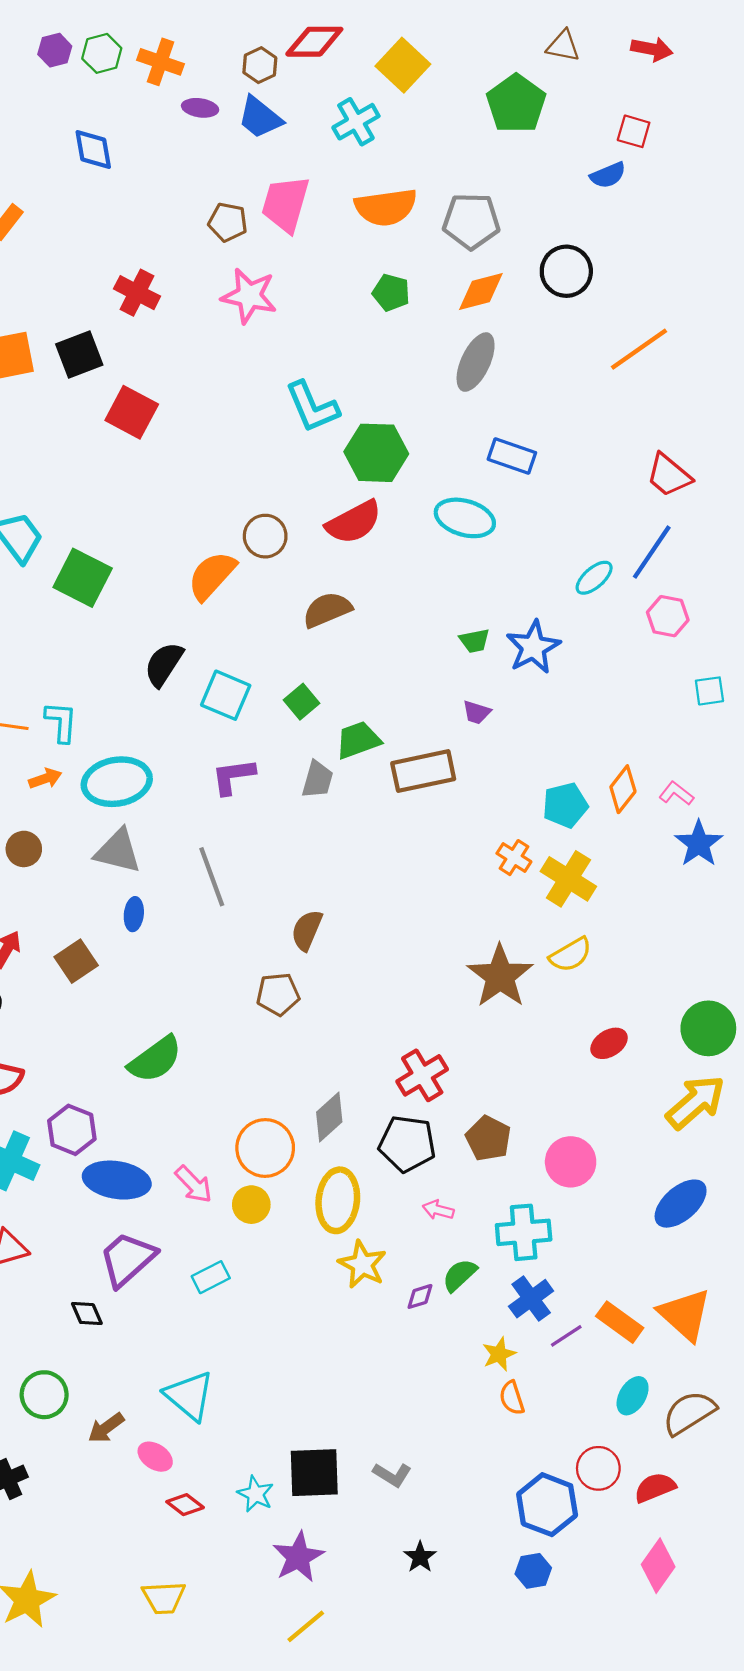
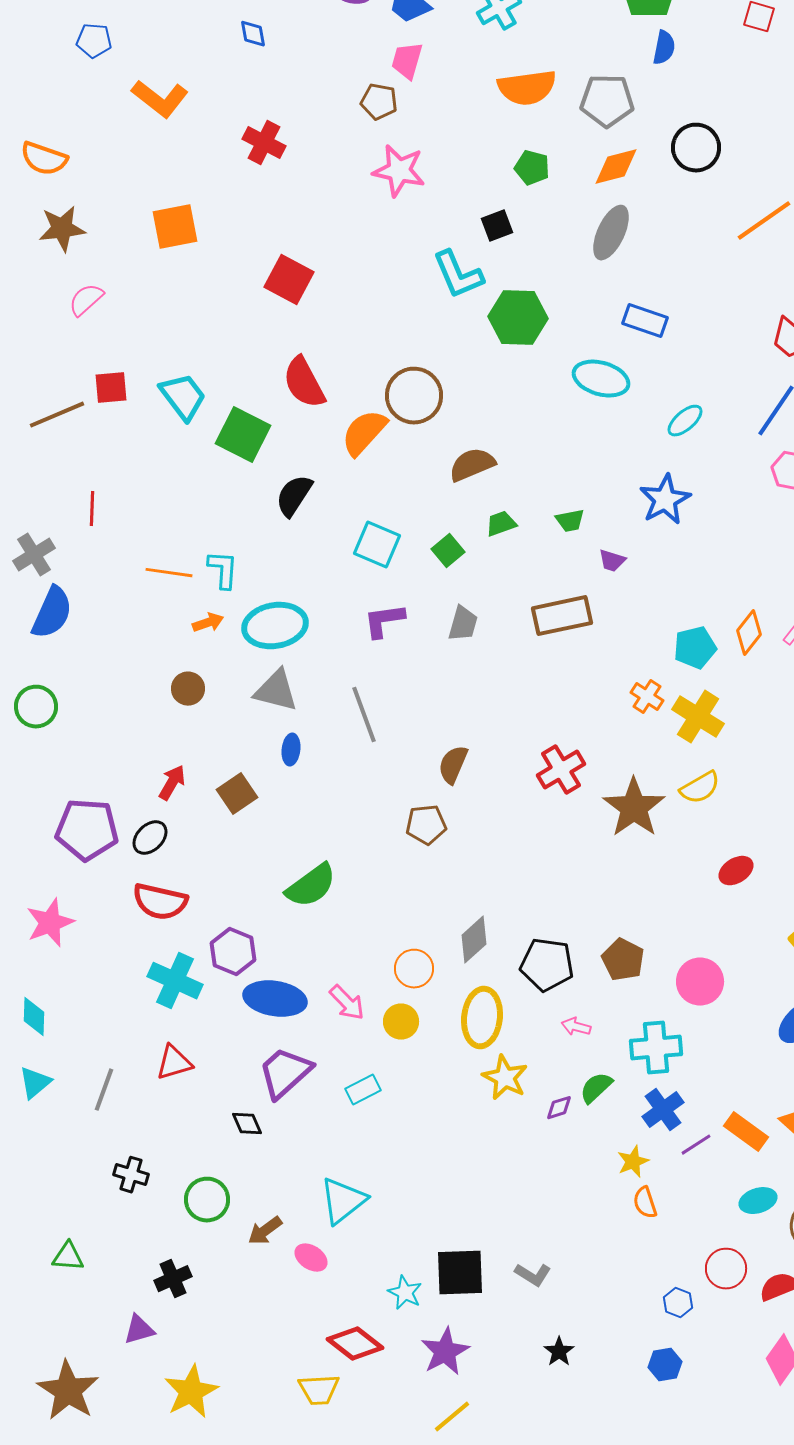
blue diamond: (93, 150) -> (253, 34), size x0.7
blue semicircle: (608, 175) -> (664, 48), moved, turned -56
pink trapezoid: (285, 204) -> (407, 61), moved, size x0.7
red cross: (137, 293) -> (264, 143), moved
black square: (79, 355) -> (497, 226), moved, size x0.7
red semicircle: (354, 522) -> (304, 383), moved, turned 90
brown circle: (265, 536) -> (414, 396), size x1.4
cyan ellipse: (594, 578) -> (685, 421), moved
green trapezoid: (474, 641) -> (570, 521), moved
black semicircle: (164, 664) -> (294, 496), moved
green trapezoid: (358, 740) -> (501, 524), moved, size x0.7
red cross: (422, 1075) -> (561, 770), moved
orange circle: (265, 1148) -> (414, 969), size x0.7
cyan triangle: (189, 1396) -> (343, 1201), turned 42
cyan ellipse: (633, 1396) -> (758, 1201), turned 42
red diamond: (185, 1505) -> (355, 1344), moved, size x1.6
blue hexagon: (547, 1505) -> (678, 1303), size x0.5

